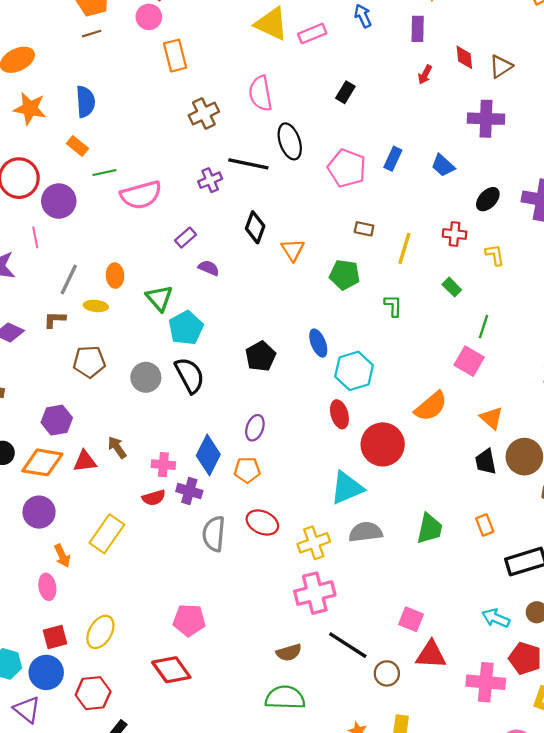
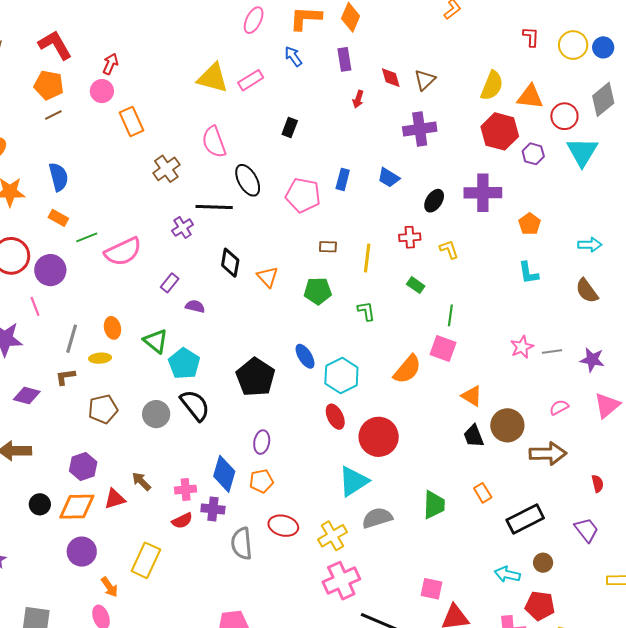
black pentagon: (261, 356) -> (255, 377), size x1.4
orange semicircle: (431, 406) -> (407, 369), moved

